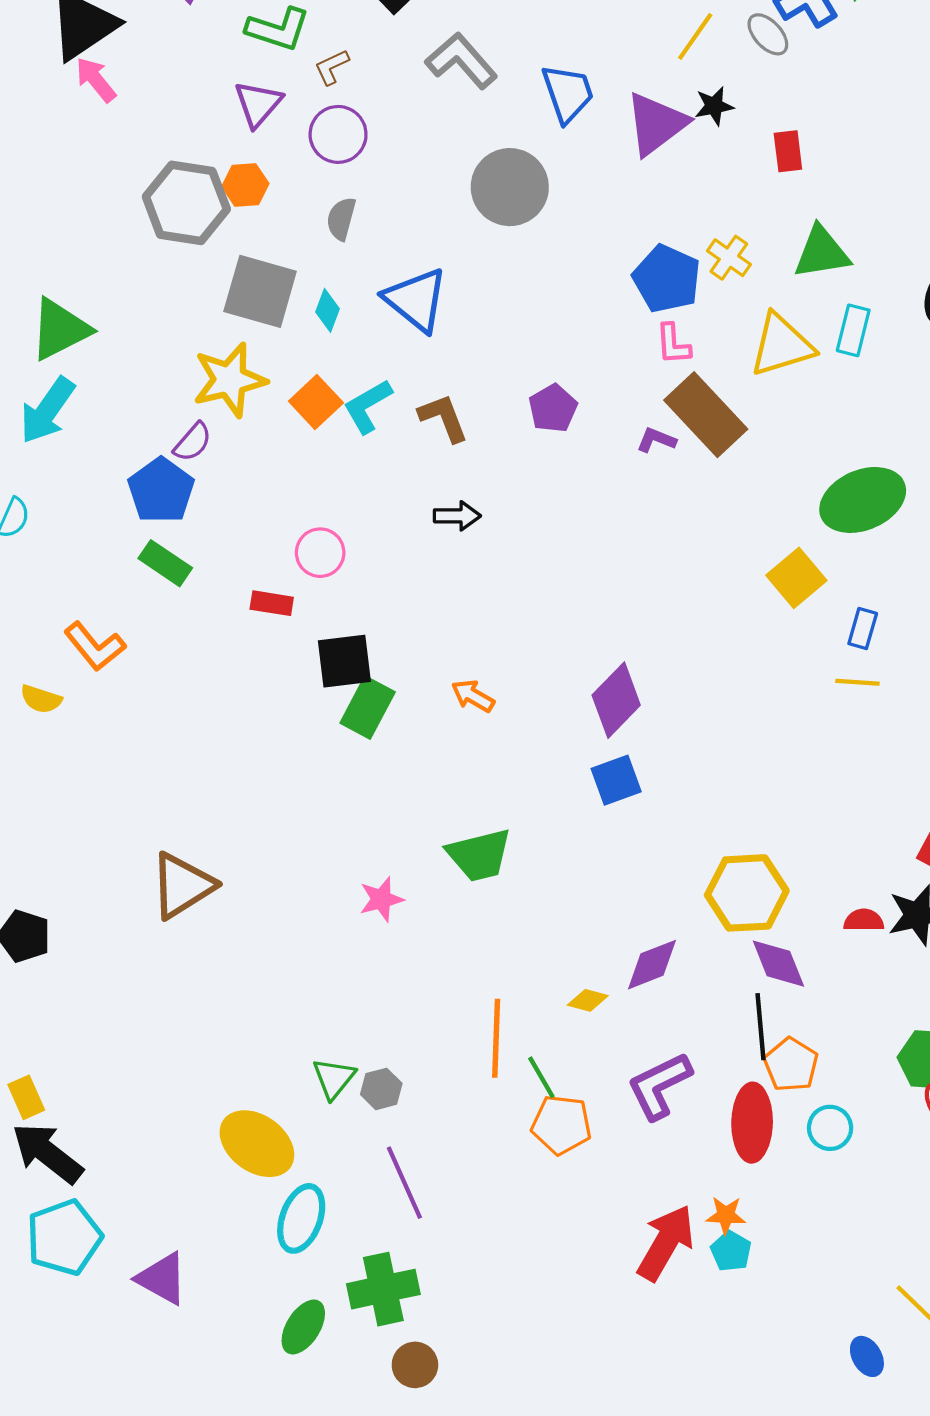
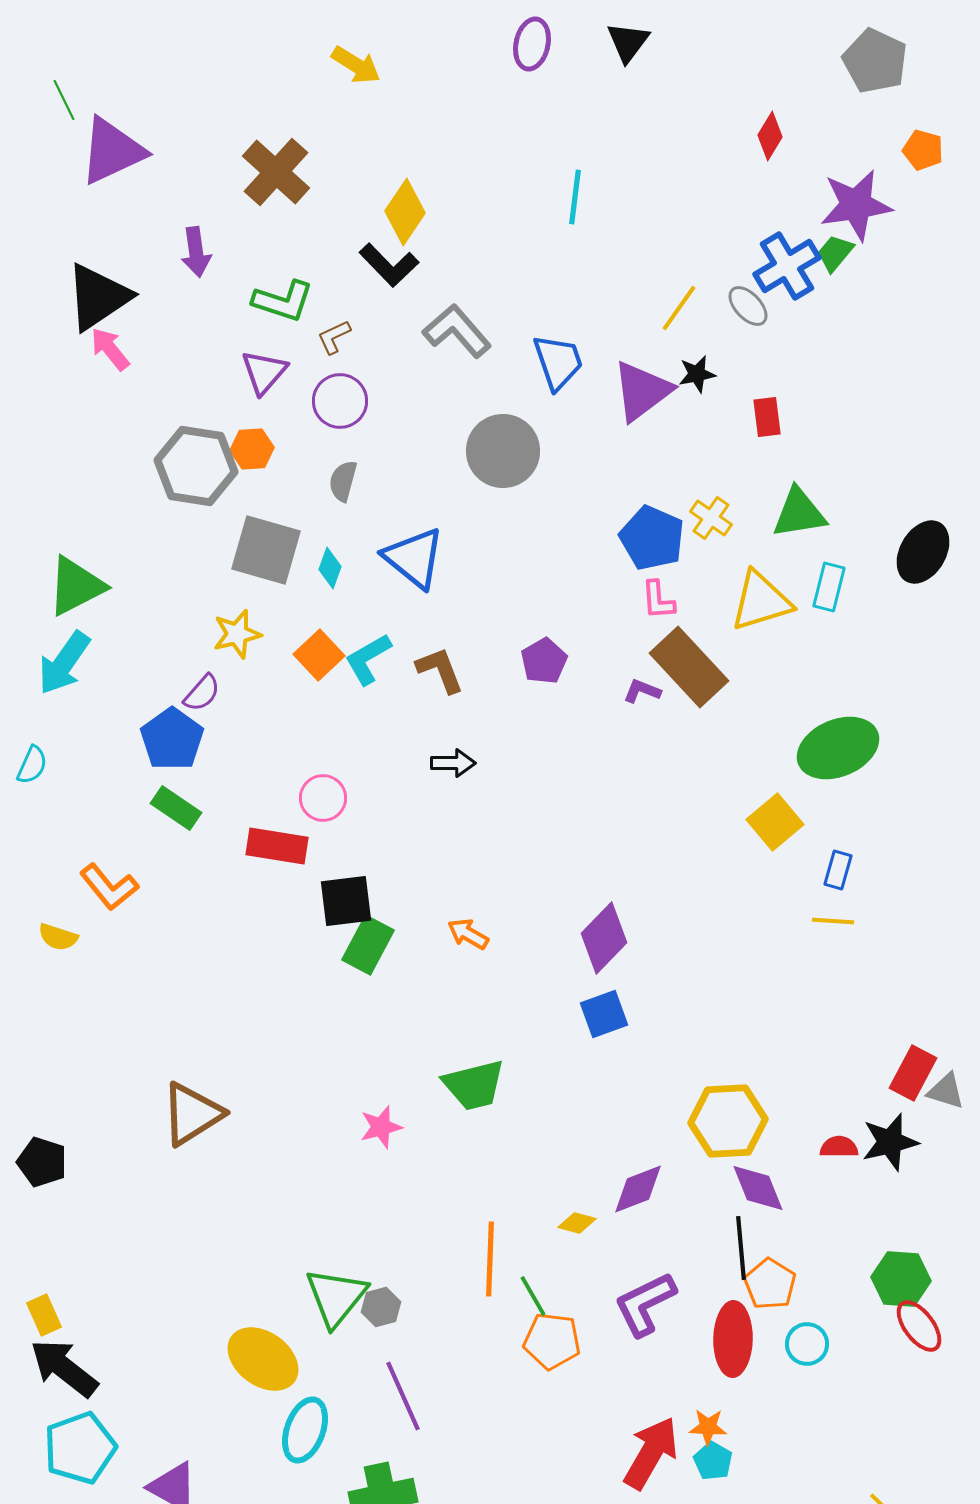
yellow star: (230, 380) -> (237, 634), size x0.7
red rectangle: (272, 603) -> (277, 846), size x1.5
green triangle: (334, 1078) -> (336, 1297), size x1.5

